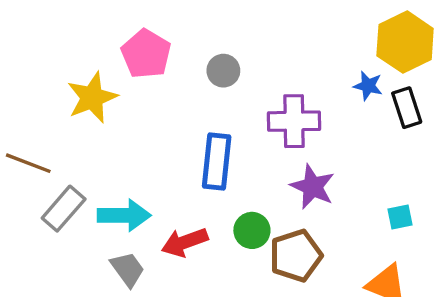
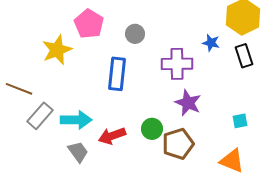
blue star: (368, 86) -> (211, 43), moved
blue rectangle: (217, 161) -> (117, 74), moved

